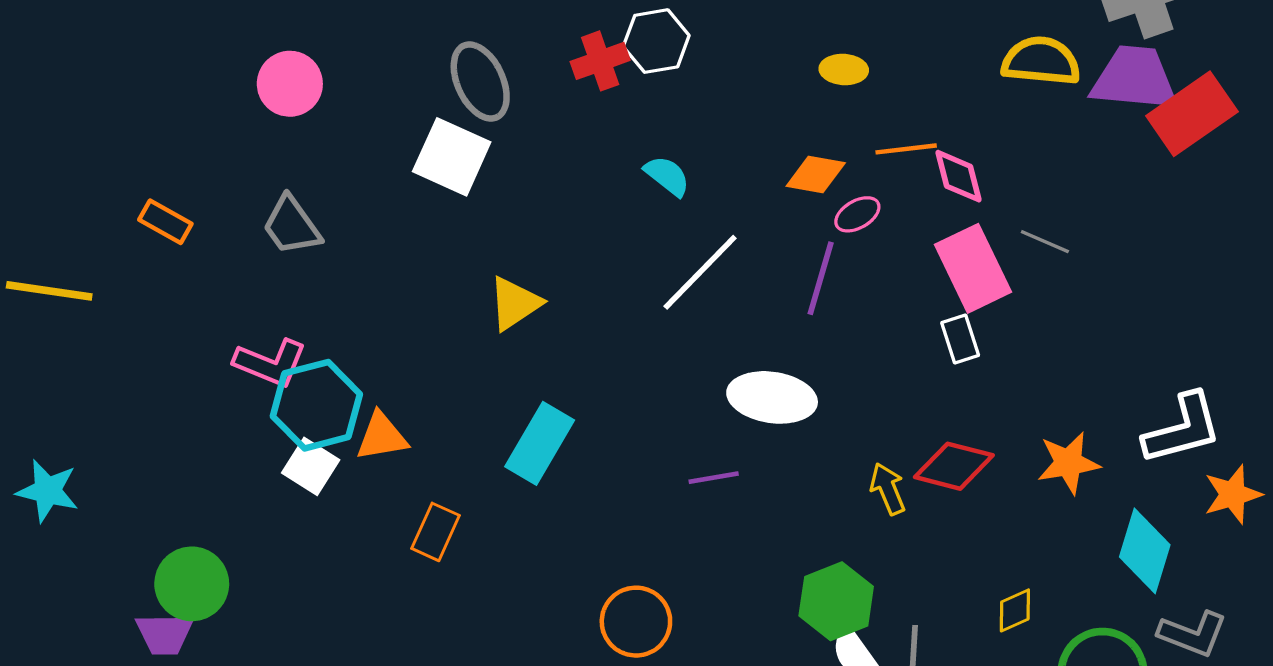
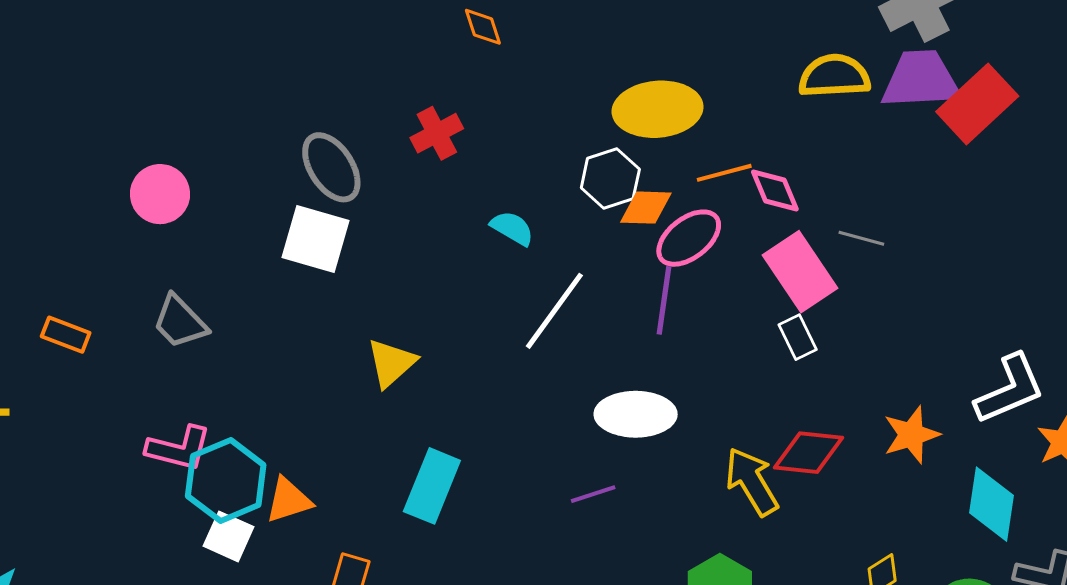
white hexagon: (656, 41) -> (610, 179), moved
yellow ellipse: (844, 69) -> (658, 109), size x2.0
pink ellipse: (857, 214) -> (689, 238), size x1.6
yellow arrow: (888, 489) -> (752, 482), size x1.5

